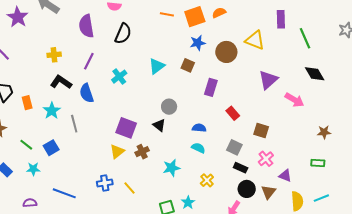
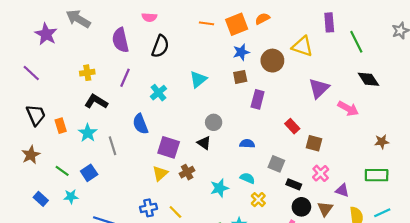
brown square: (188, 65) -> (240, 77), moved, turned -32
blue semicircle: (87, 93) -> (140, 124), moved
red rectangle: (233, 113) -> (292, 126), moved
gray square: (234, 147) -> (276, 164), moved
cyan semicircle: (198, 148) -> (247, 178), moved
green rectangle: (318, 163) -> (377, 175), size x1.5

